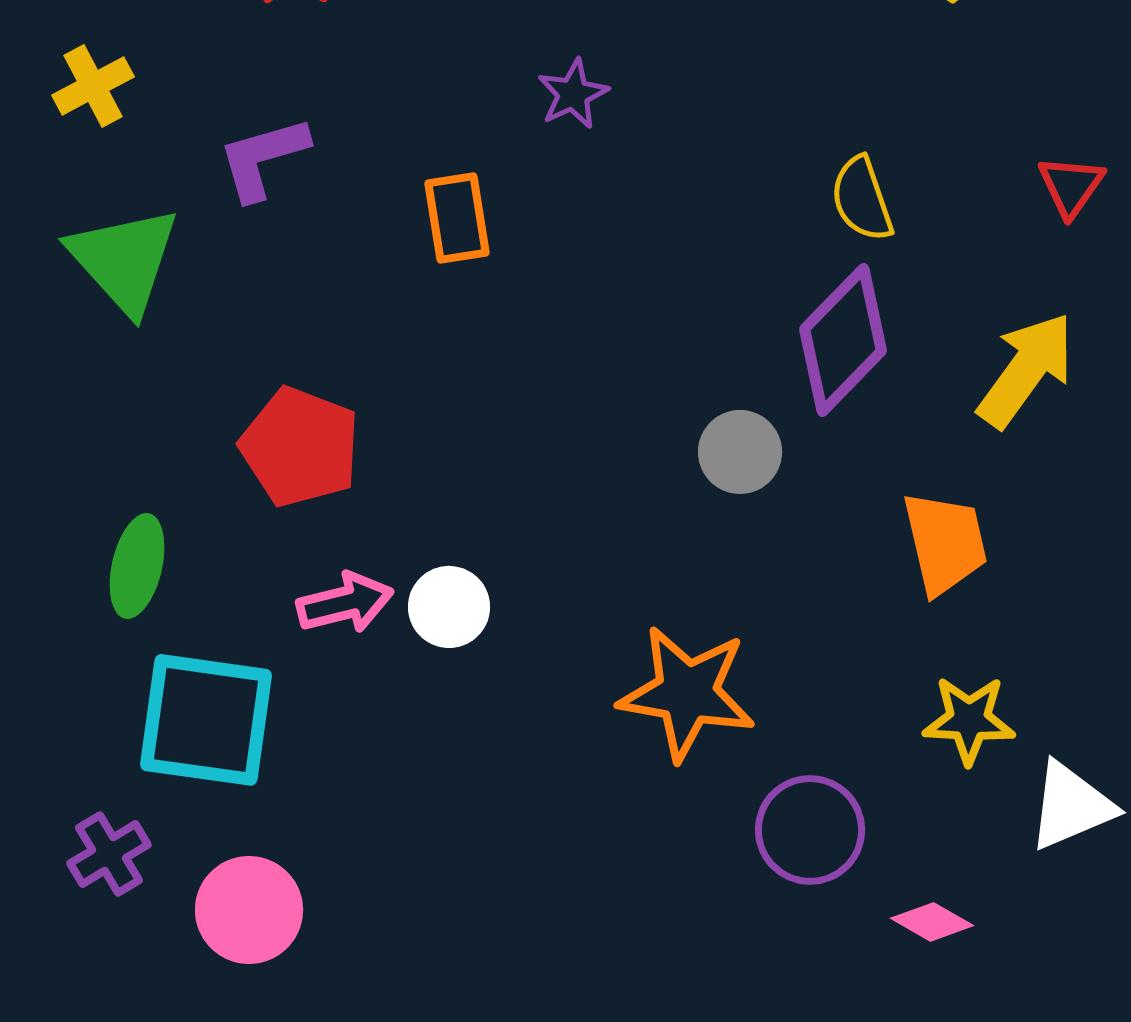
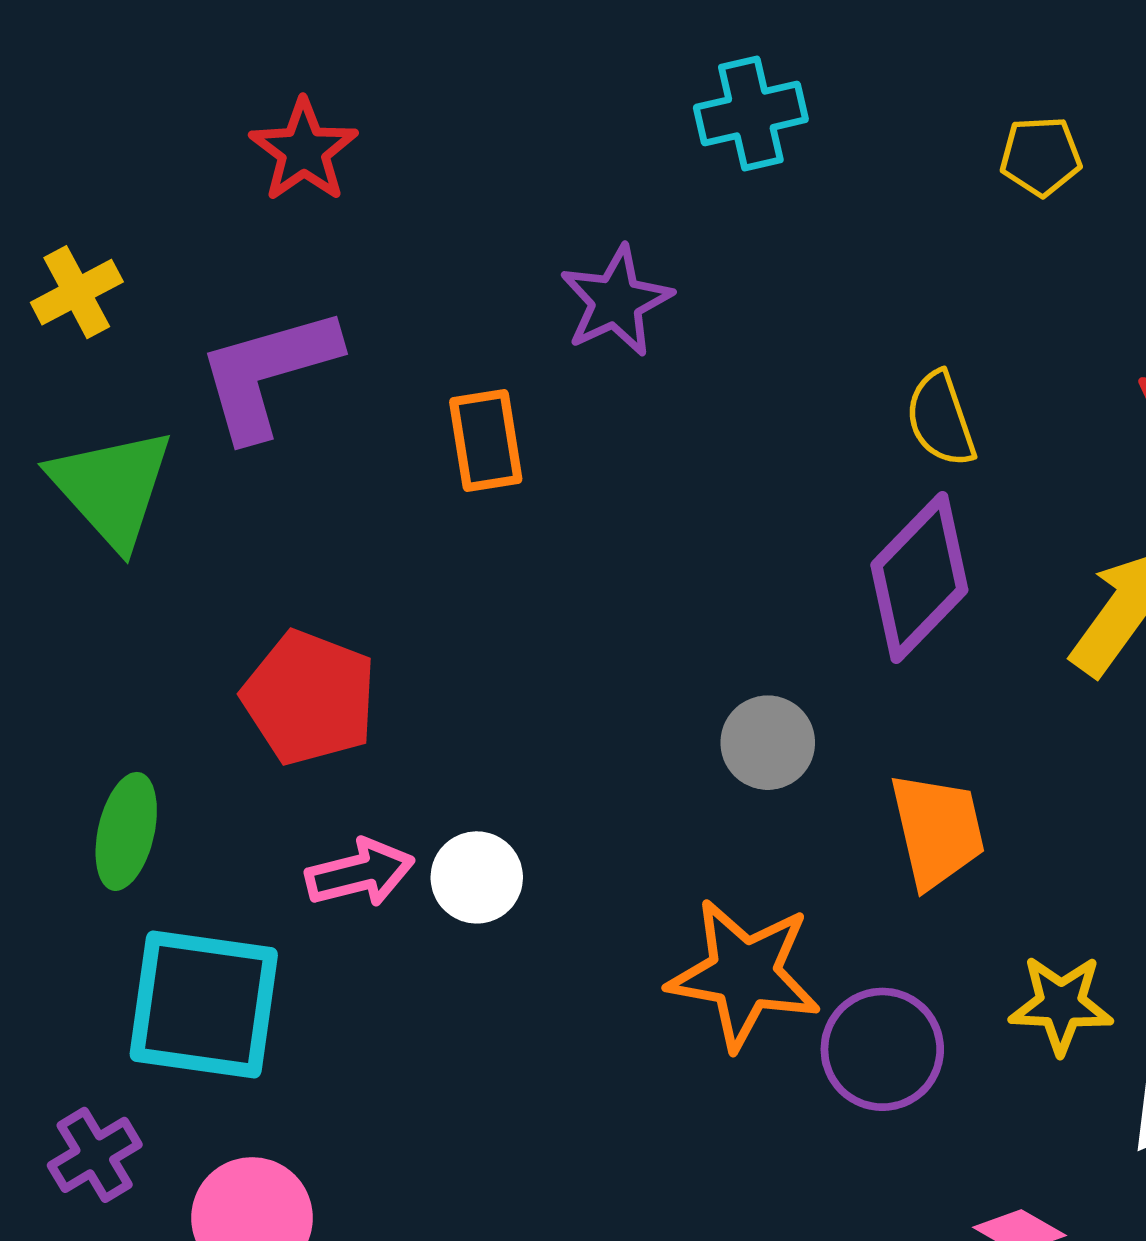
purple star: (573, 94) -> (616, 301), size x1.4
purple L-shape: (263, 158) -> (268, 373), size x1.4
gray circle: (740, 452) -> (768, 743), moved
orange trapezoid: (945, 543) -> (937, 830), moved
purple circle: (810, 830) -> (882, 1049), moved

